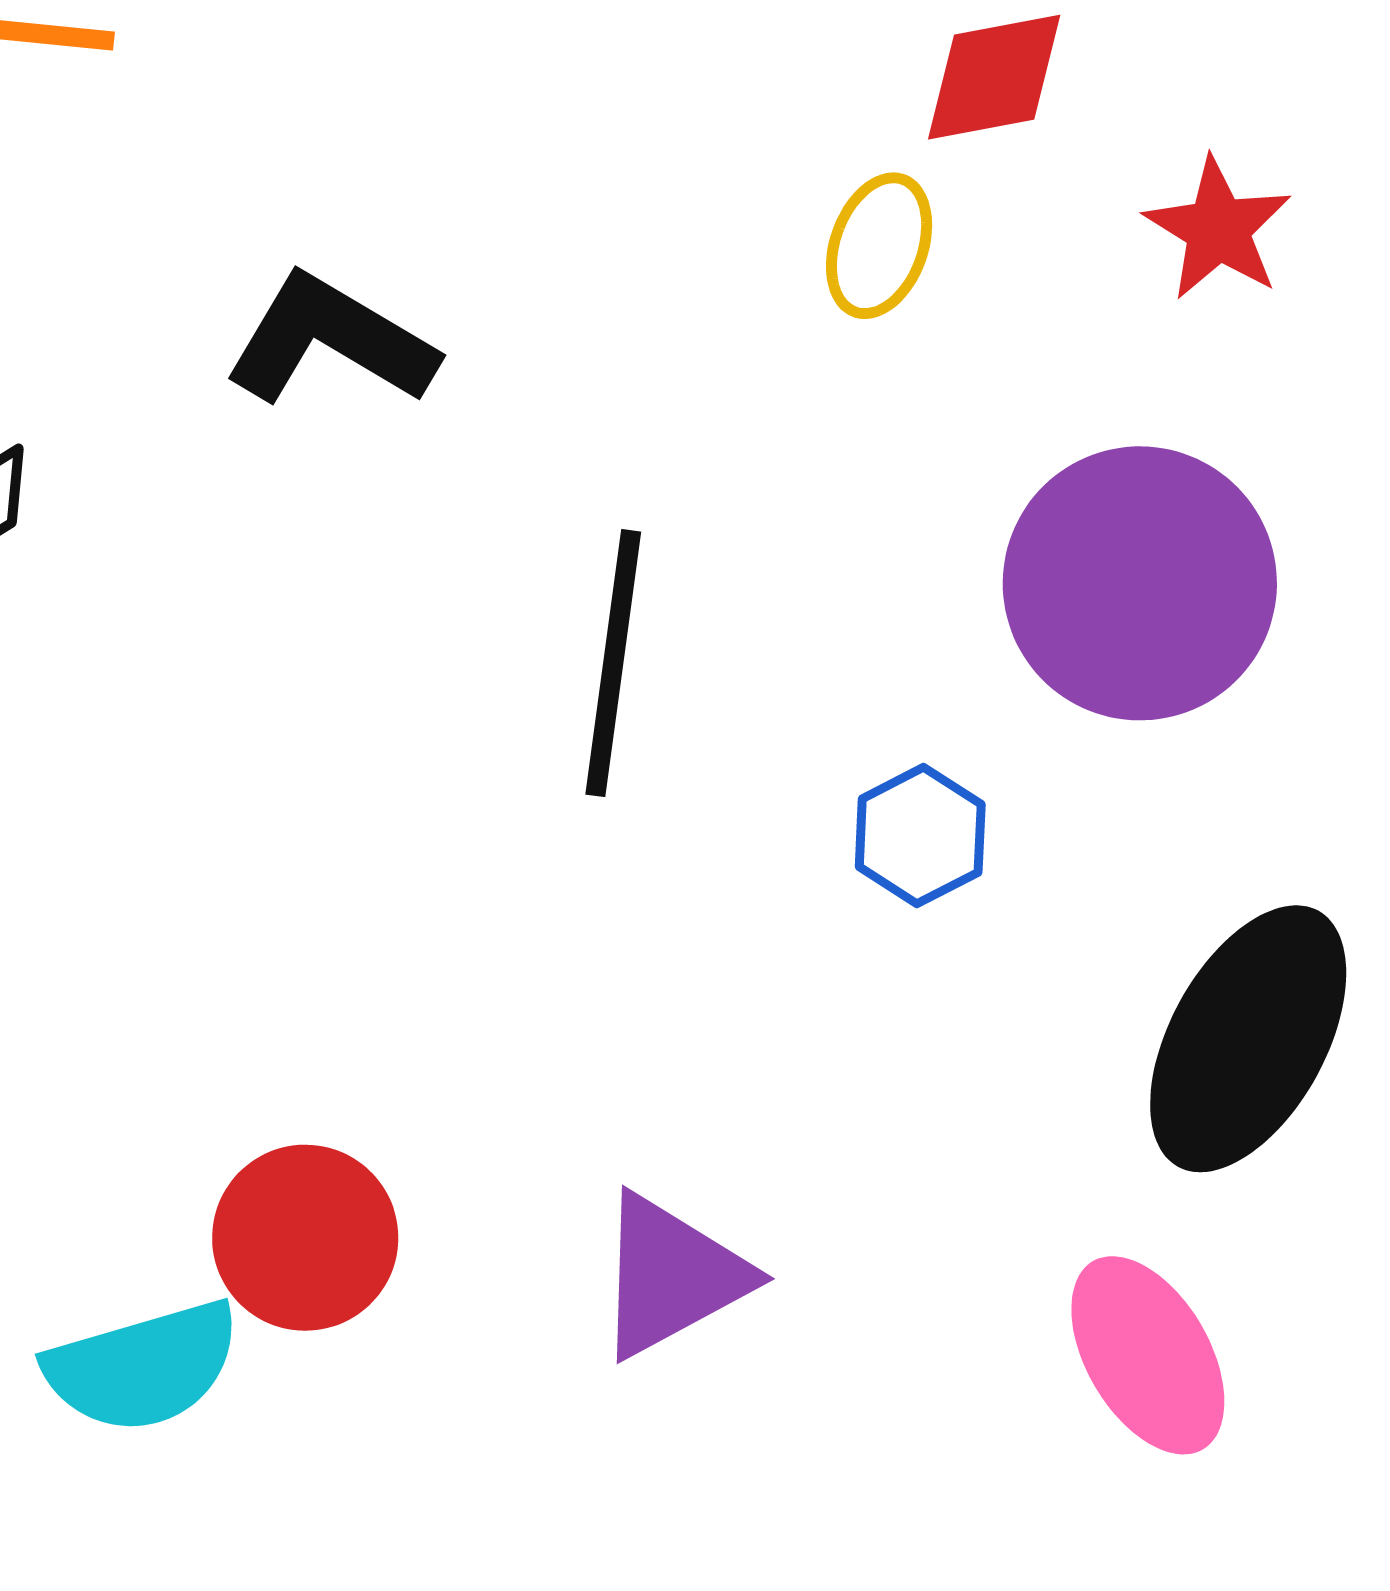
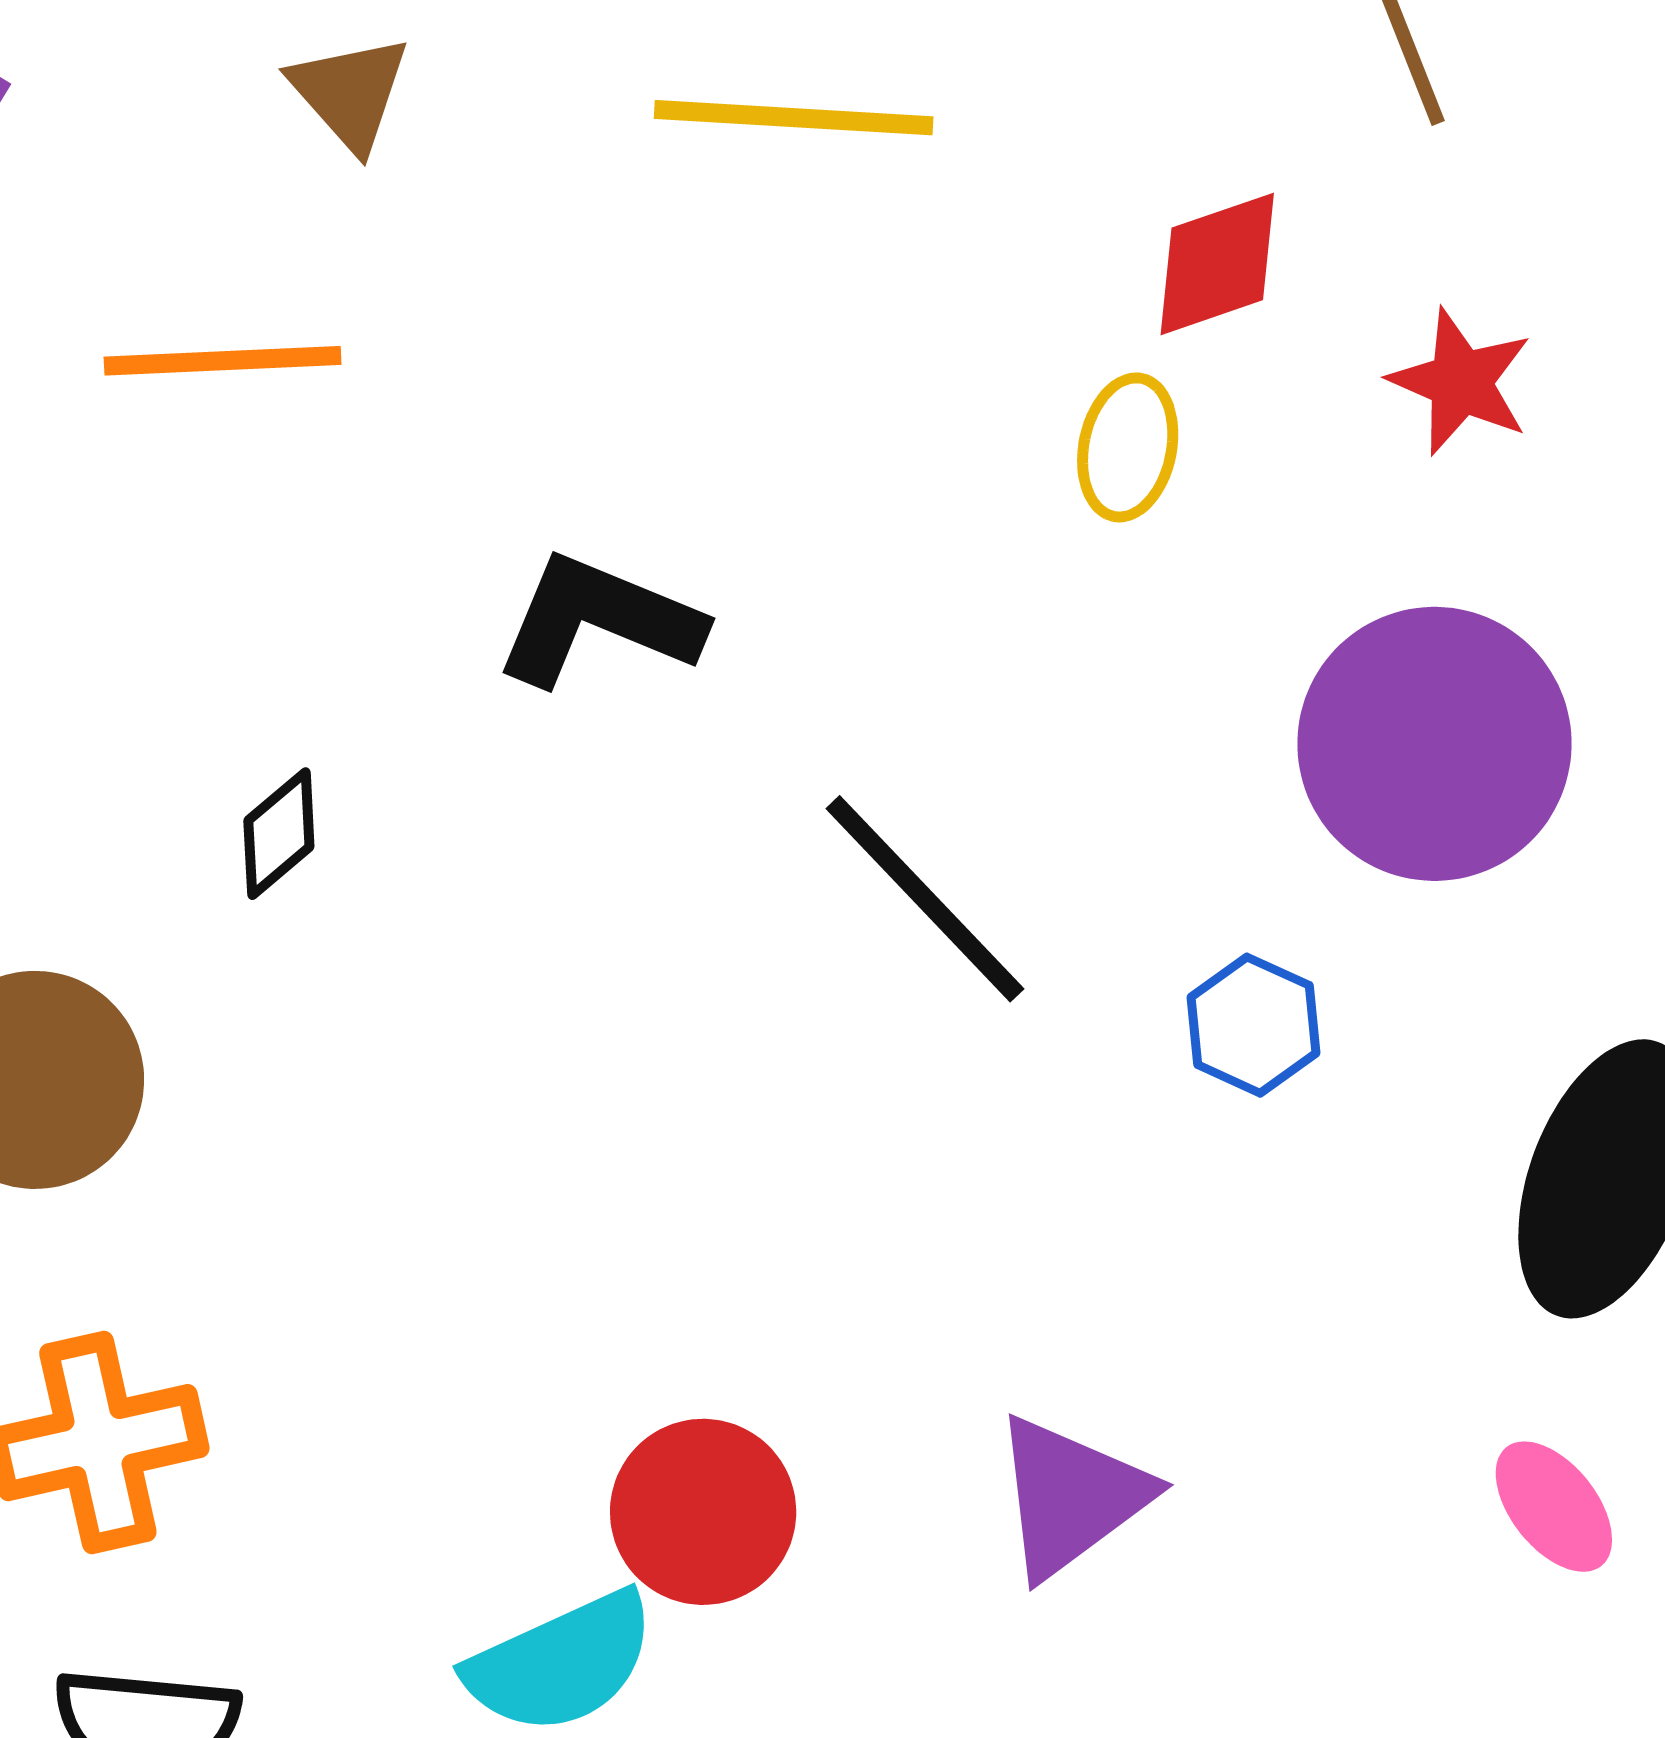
black line: (613, 663) -> (925, 899), turned -43
pink ellipse: (1148, 1355) -> (1554, 1507), size x0.7

